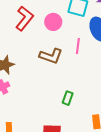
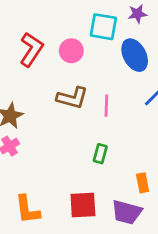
pink line: (78, 46) -> (106, 106), moved

